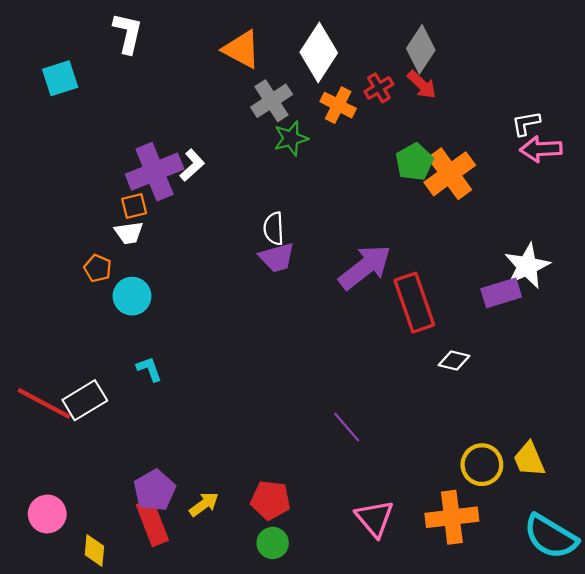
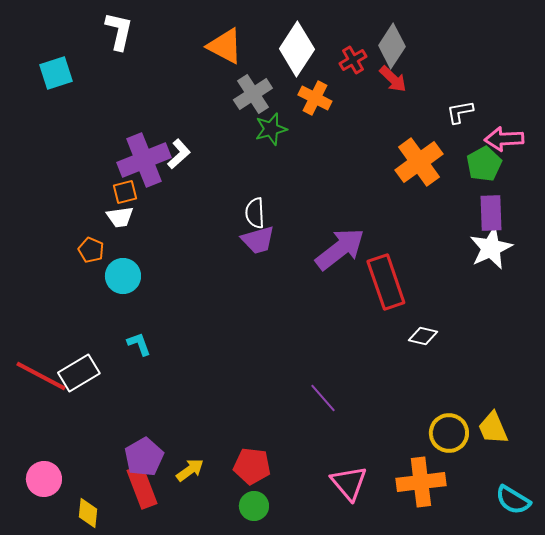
red cross: (379, 88) -> (353, 60), moved
white L-shape: (526, 123) -> (460, 112), moved
green pentagon: (414, 162) -> (484, 164), moved
purple rectangle: (501, 293) -> (491, 213), moved, turned -75
cyan semicircle: (551, 537) -> (513, 500), size x0.7

